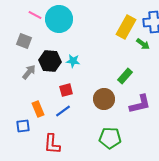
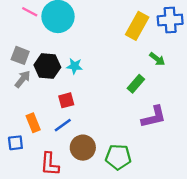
gray square: (24, 41) -> (20, 55), moved
green arrow: (143, 44) -> (157, 59), moved
brown circle: (104, 99) -> (83, 148), moved

